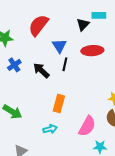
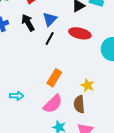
black arrow: (41, 70) -> (28, 23), moved
orange rectangle: (59, 104) -> (54, 78), moved

